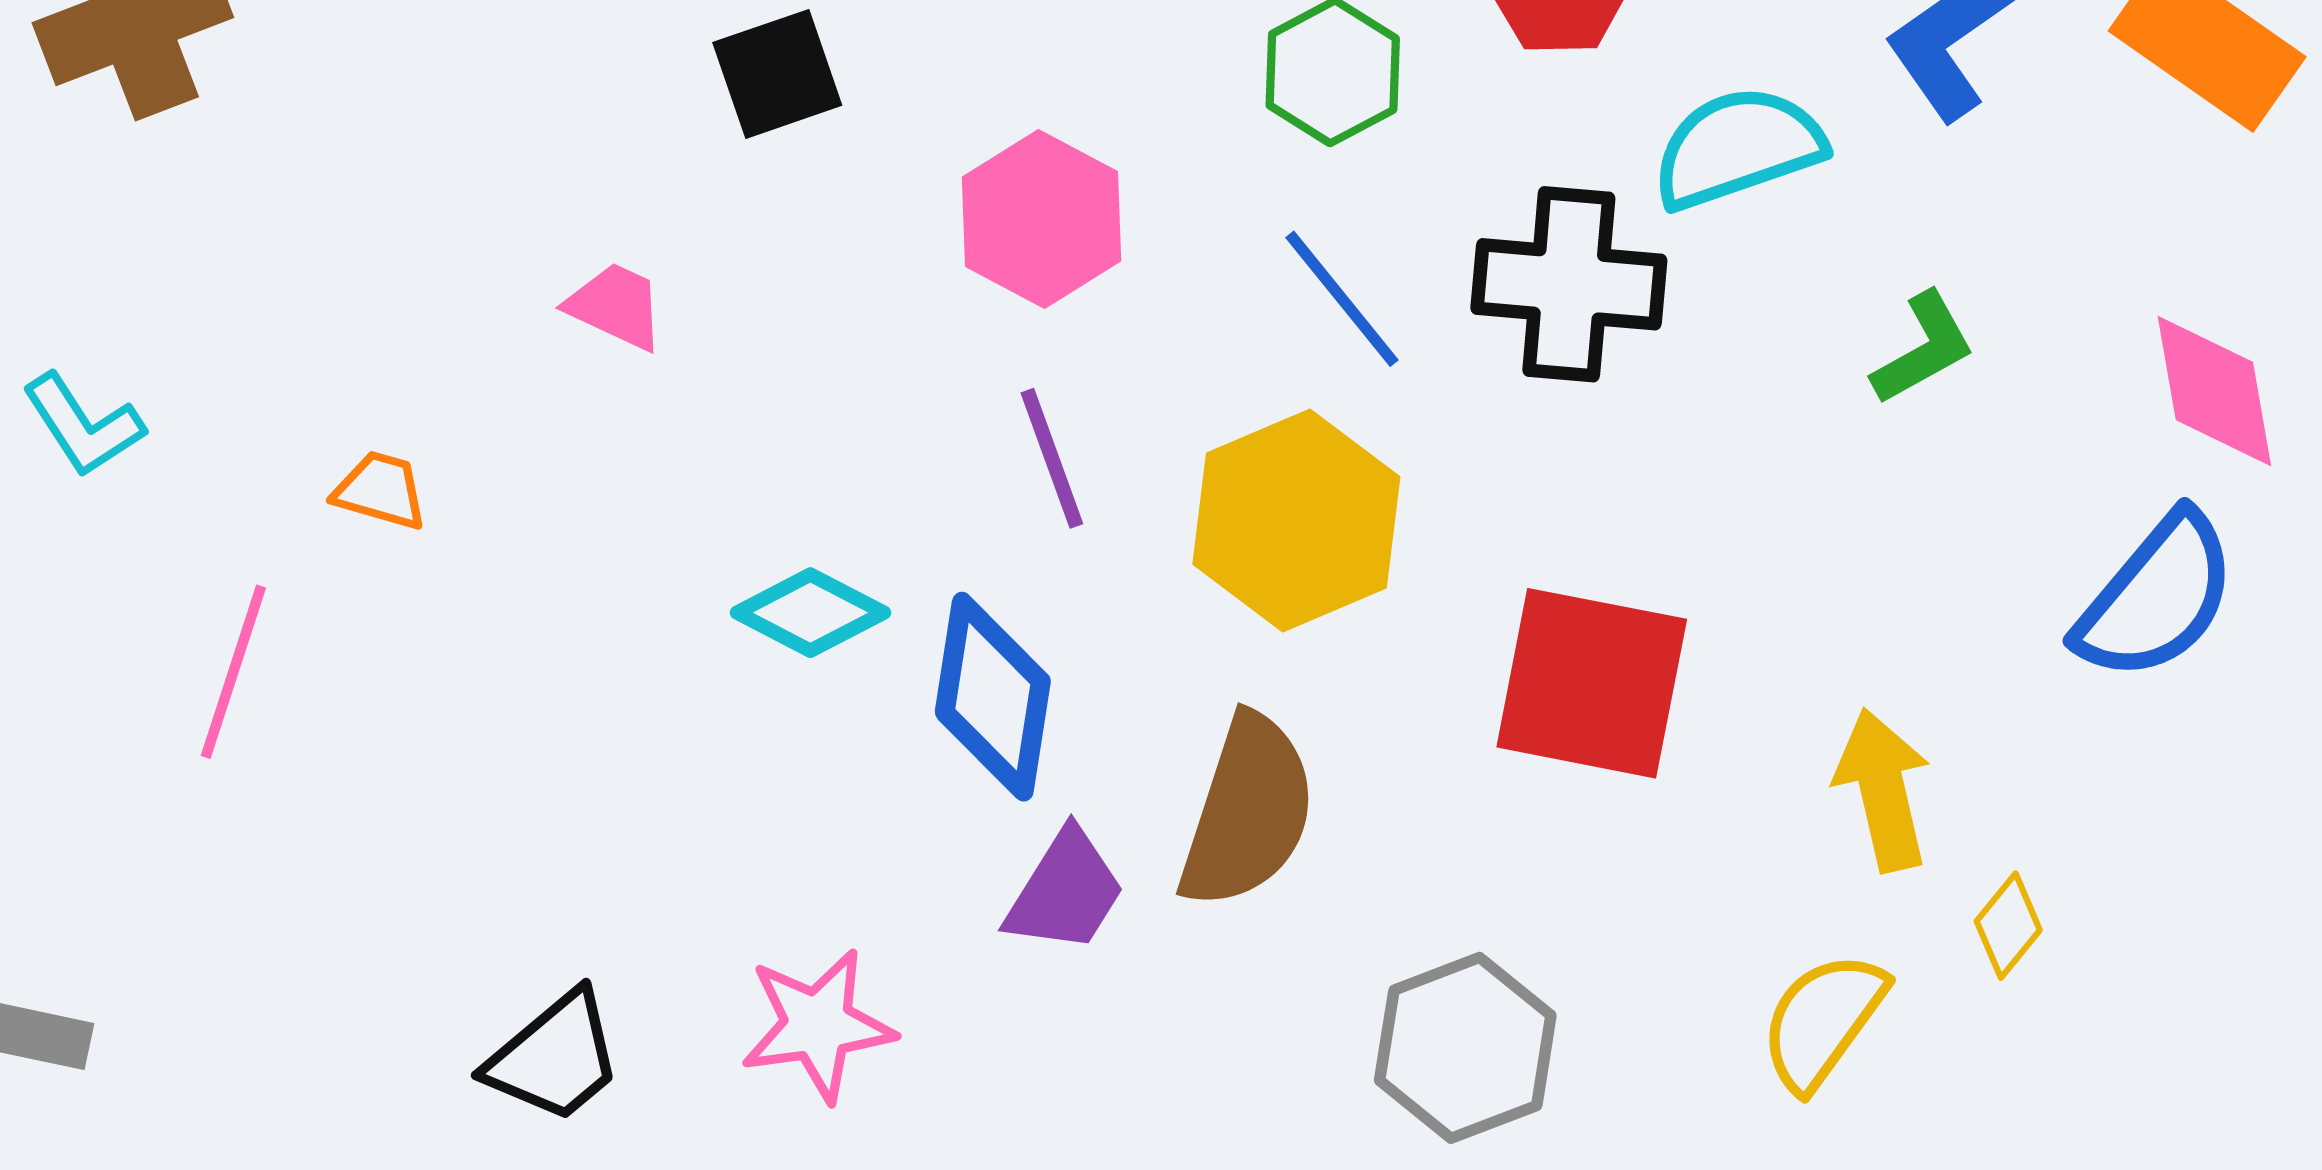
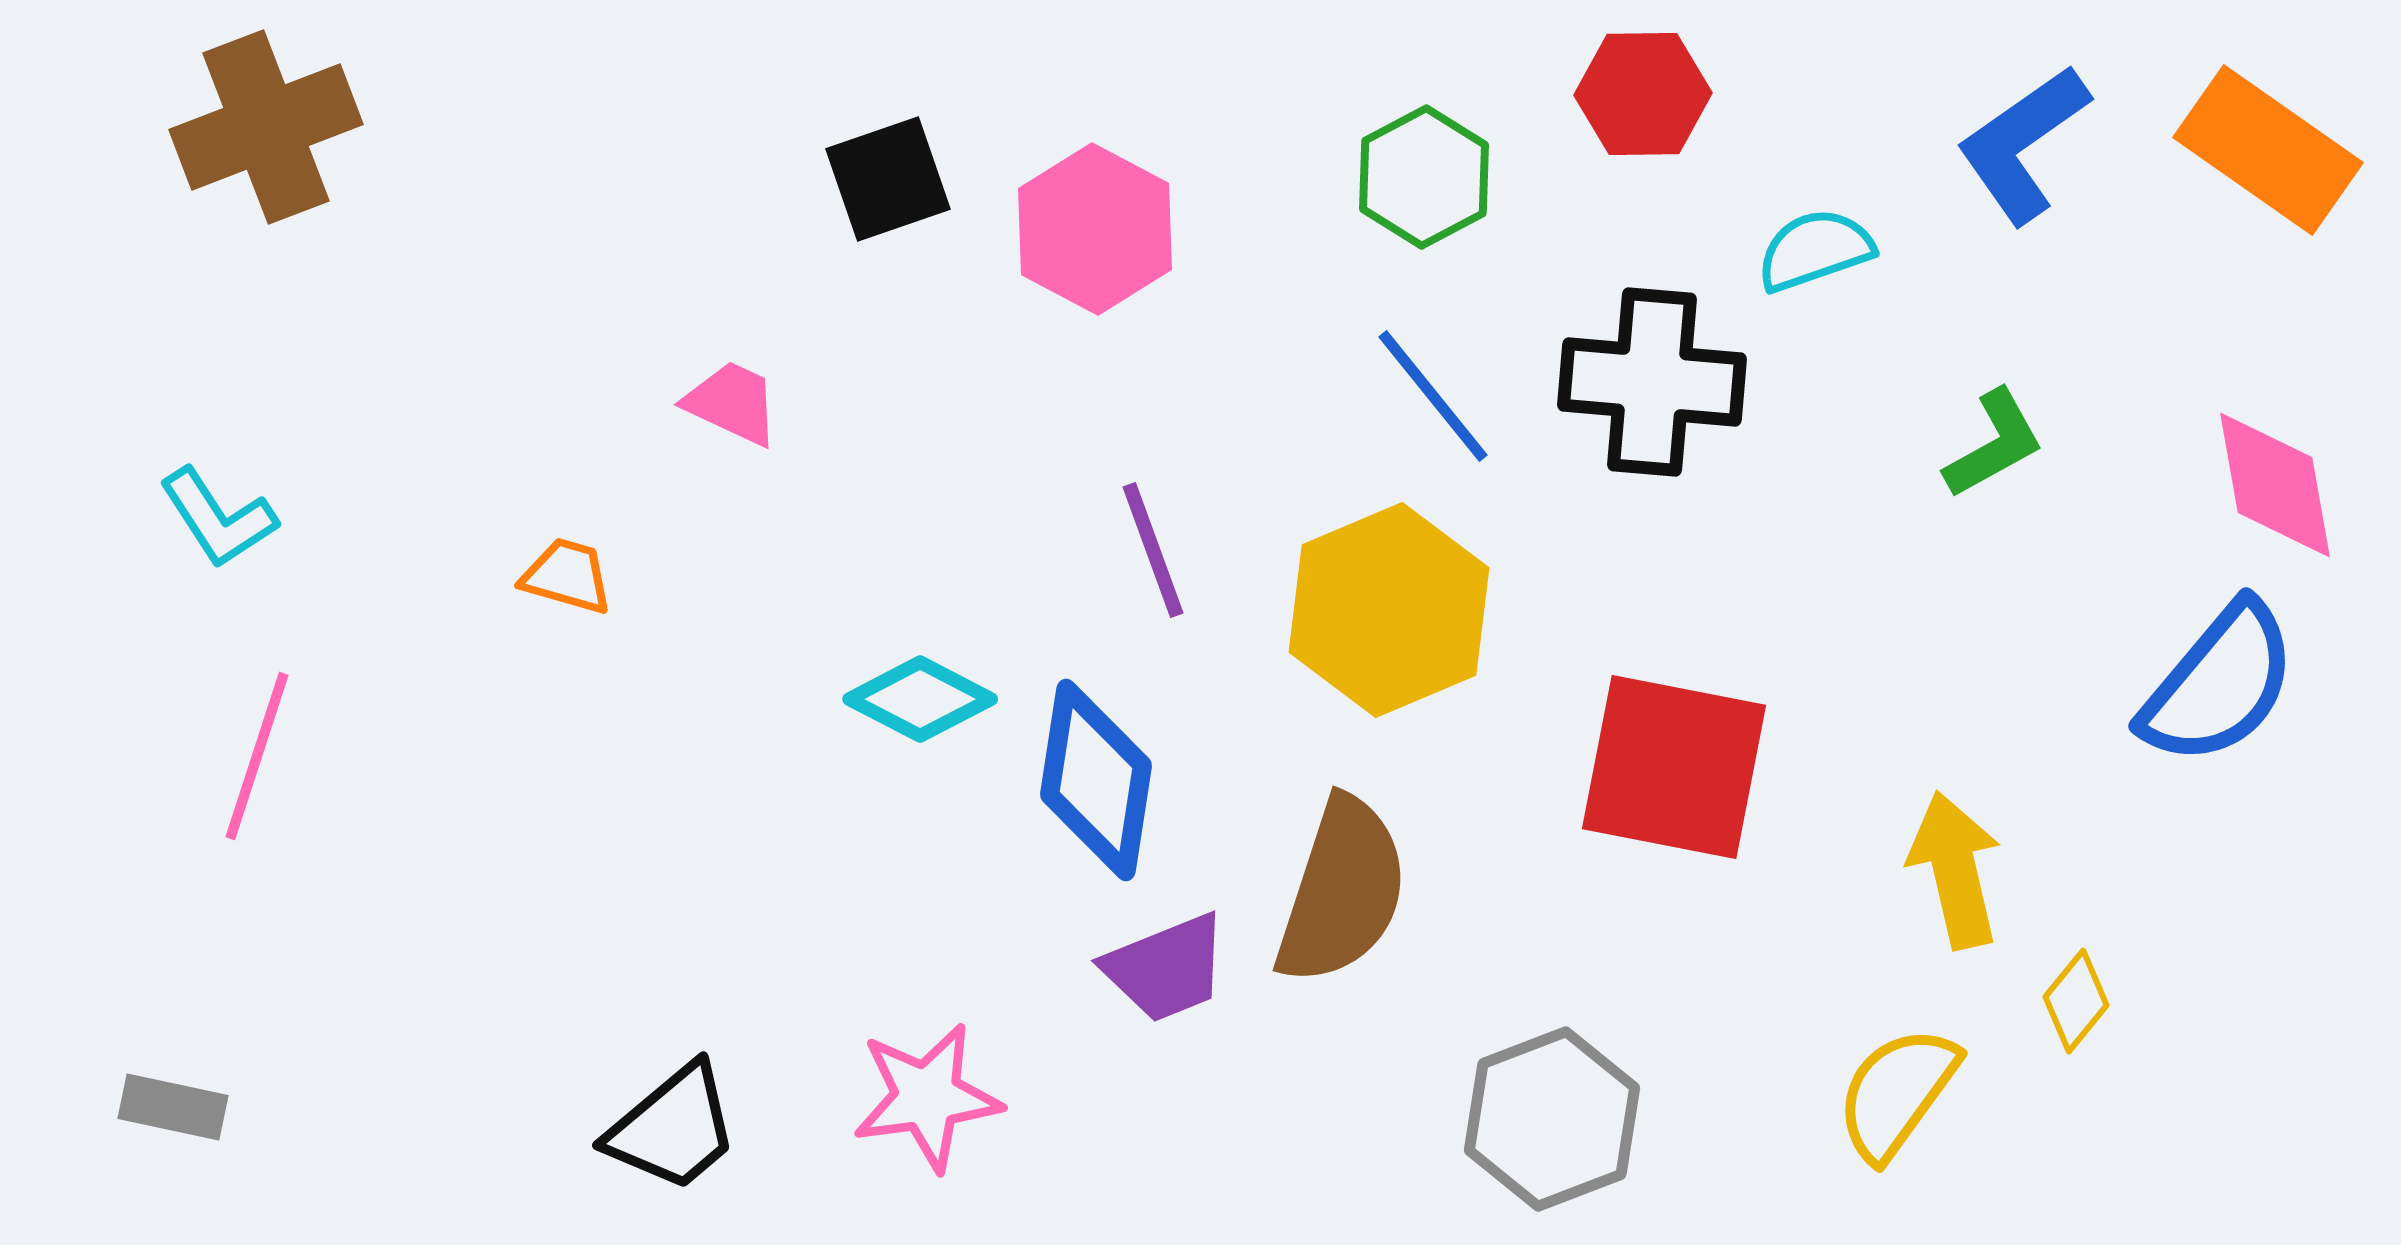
cyan semicircle: (1738, 148) -> (1815, 250), size x0.7
pink hexagon: (1042, 219) -> (1095, 229), moved
orange trapezoid: (380, 490) -> (567, 576), moved
pink line: (233, 672) -> (257, 756), moved
purple trapezoid: (1065, 891) -> (1166, 968), turned 36

